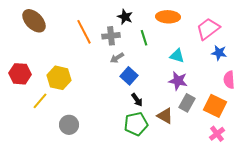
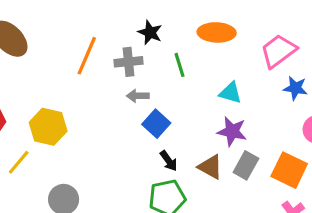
orange line: (84, 32) -> (87, 56), turned 50
gray arrow: (117, 58) -> (138, 96), turned 32
brown triangle: (165, 116) -> (210, 167), moved

